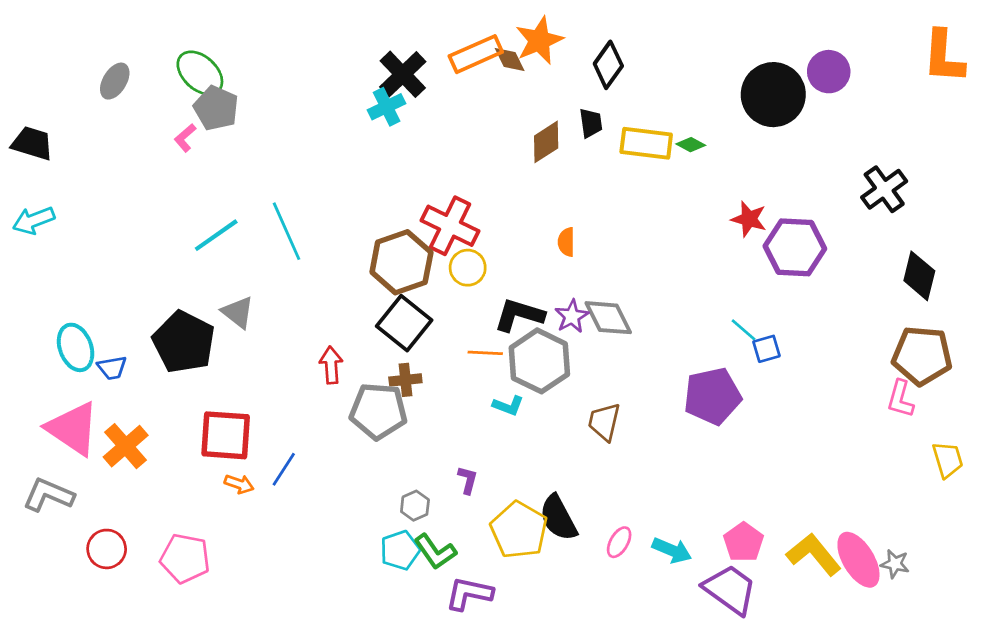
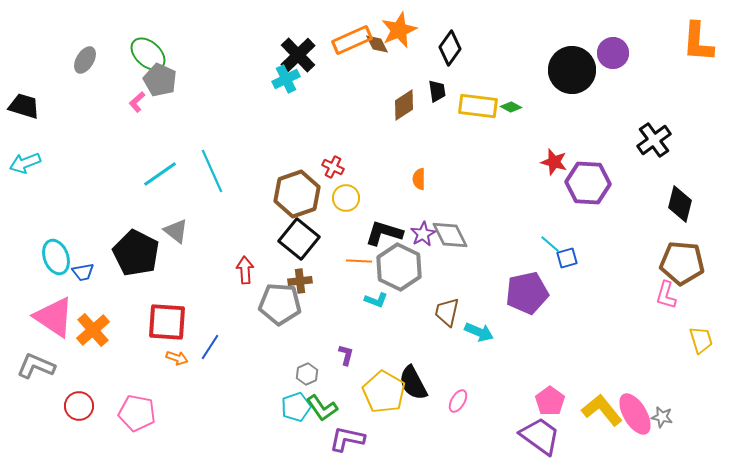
red cross: (450, 226) -> (333, 167), size x0.5
cyan arrow: (672, 550) -> (479, 332), moved

